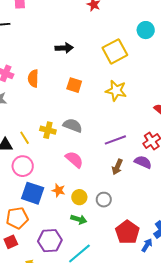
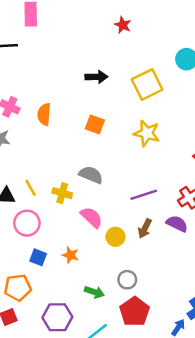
black arrow: (64, 48) -> (96, 77), moved
yellow cross: (48, 130) -> (62, 193), moved
blue square: (33, 193) -> (38, 257), size x0.6
yellow circle: (79, 197) -> (115, 237), moved
gray circle: (104, 200) -> (127, 280), moved
red pentagon: (127, 232) -> (135, 312), moved

